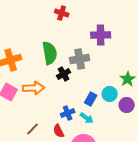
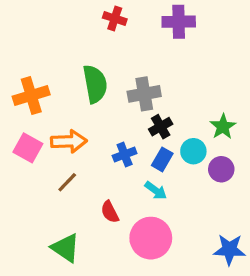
purple cross: (101, 35) -> (179, 22), moved
black cross: (64, 74) -> (161, 127), moved
blue cross: (68, 113) -> (125, 154), moved
brown line: (33, 129) -> (67, 182), moved

